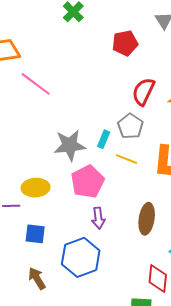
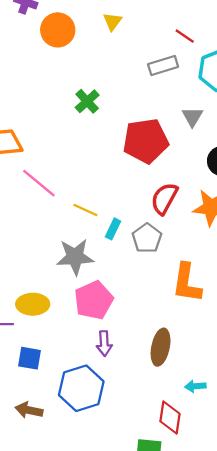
red pentagon: (125, 43) -> (146, 141), size x1.5
cyan rectangle: (104, 139) -> (113, 229), moved
yellow line: (126, 159) -> (85, 210), moved
brown arrow: (37, 278) -> (29, 410), turned -50

